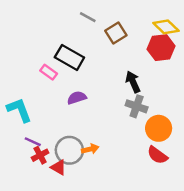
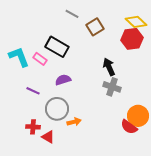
cyan L-shape: (19, 110) -> (19, 57), moved
orange circle: (159, 128) -> (138, 116), moved
purple line: (33, 142) -> (33, 91), moved
gray circle: (69, 150) -> (57, 109), moved
red cross: (40, 155) -> (33, 127), turned 32

